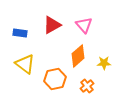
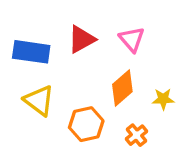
blue rectangle: (20, 33) -> (31, 52), size x1.6

